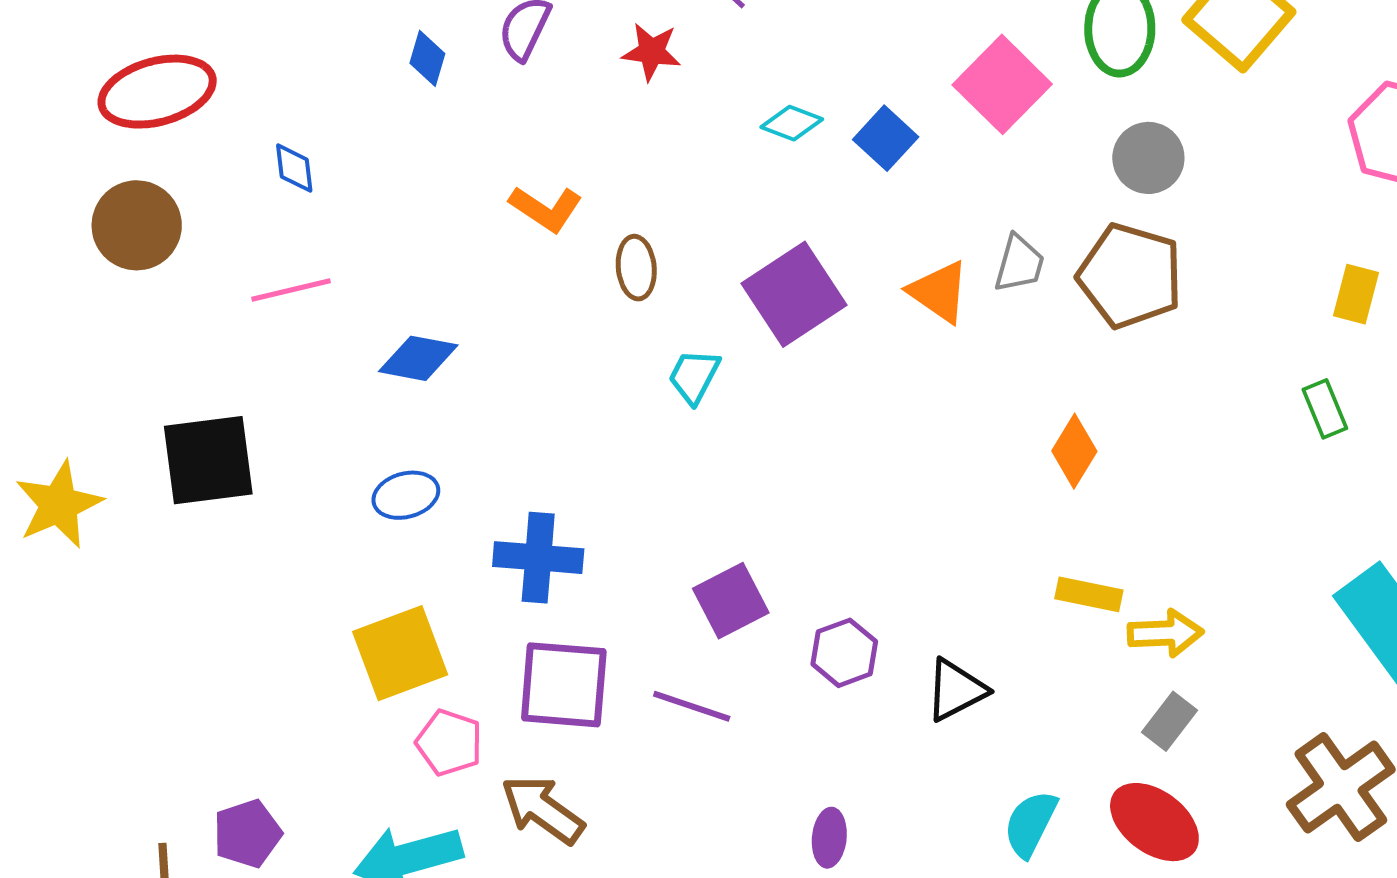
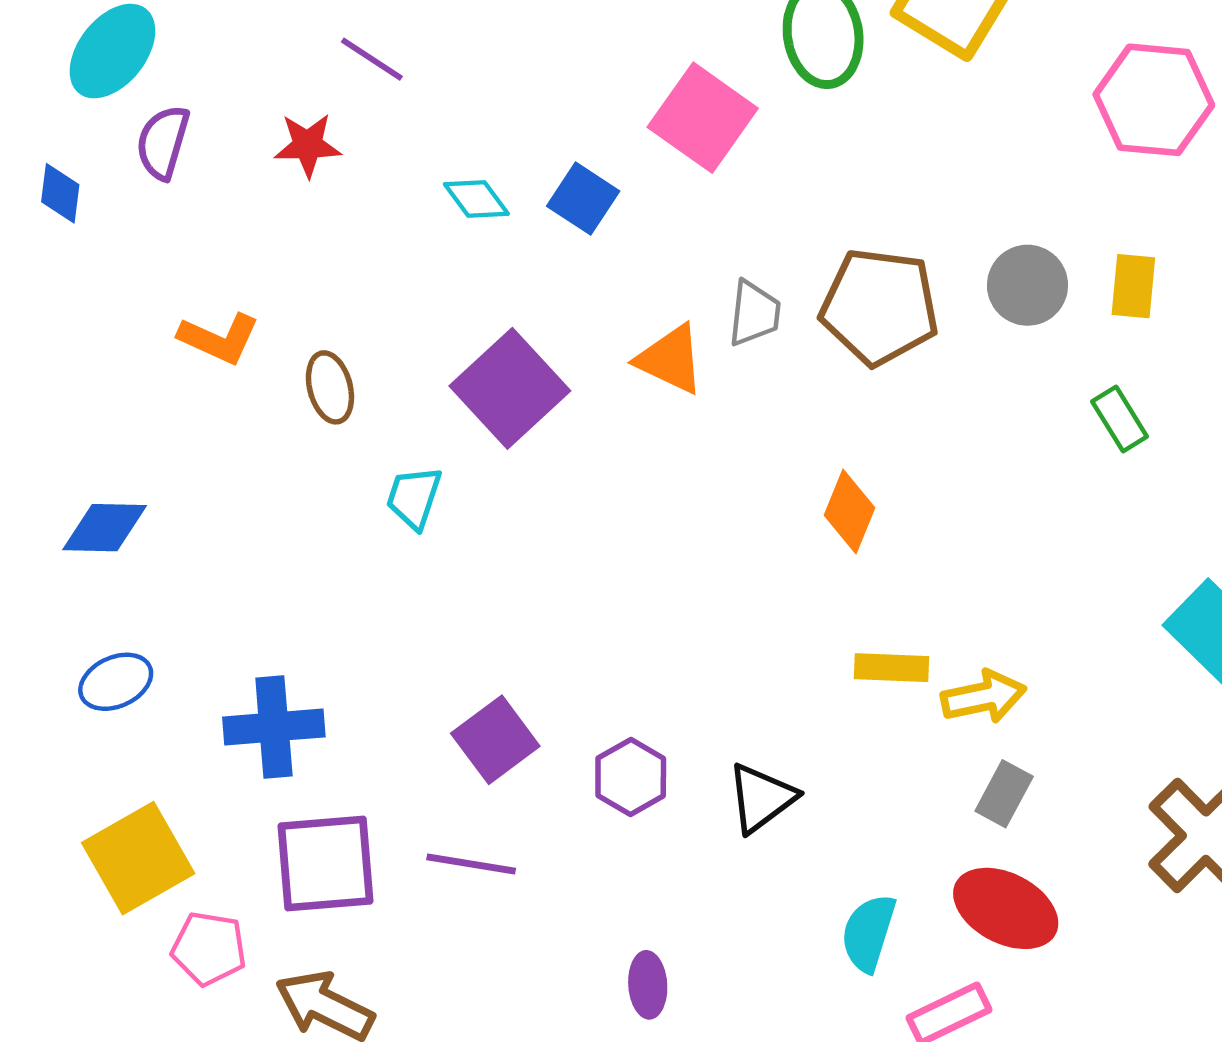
cyan diamond: (792, 123) -> (476, 199), turned 42
gray circle: (1148, 158) -> (1027, 285), moved

